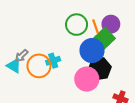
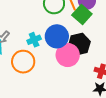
blue circle: (92, 51) -> (57, 36), moved
orange circle: (39, 66) -> (23, 62), moved

